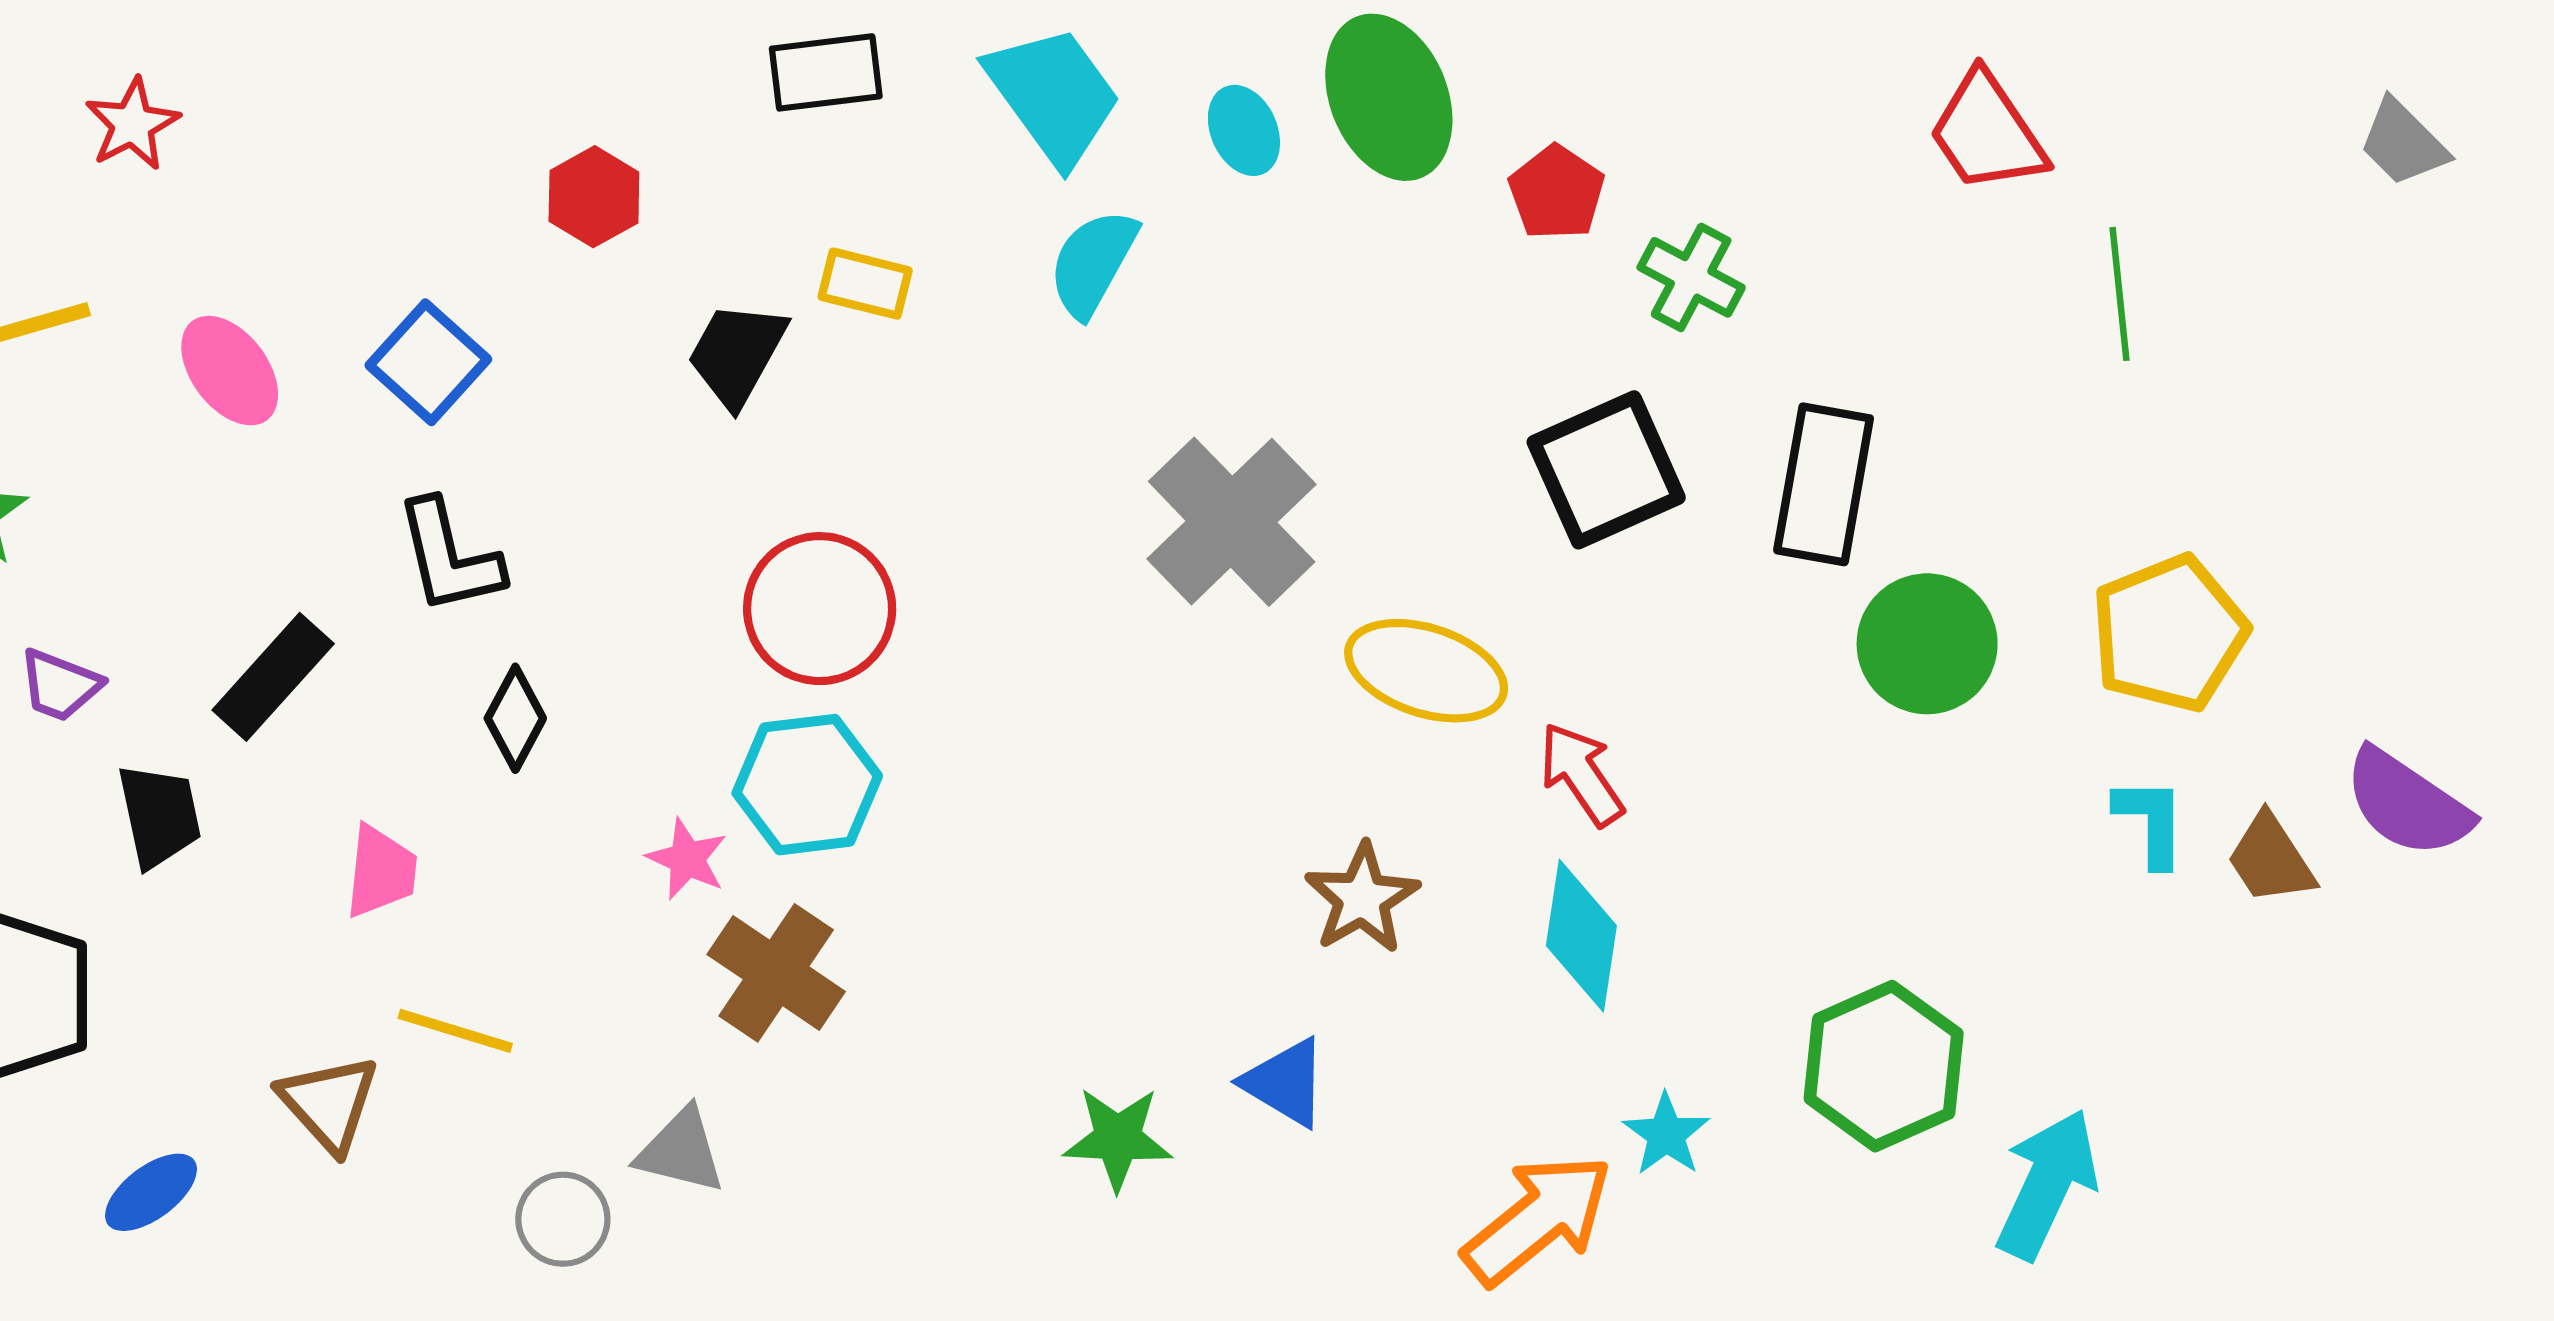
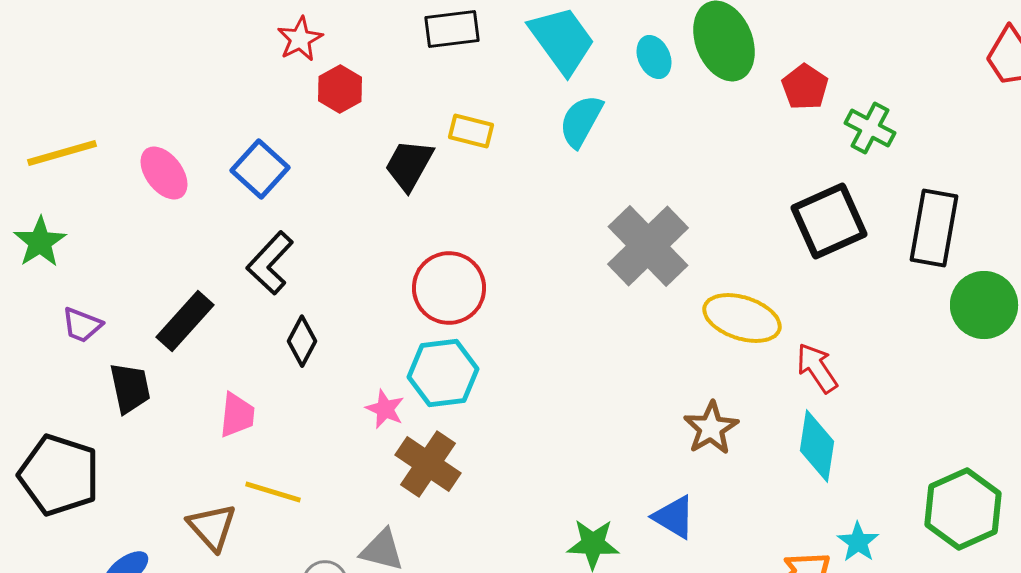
red star: (132, 124) -> (300, 39), moved
black L-shape: (449, 557) -> (270, 263), turned 56

